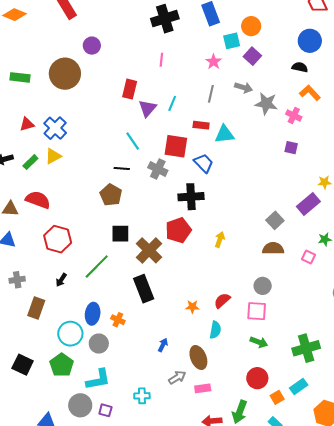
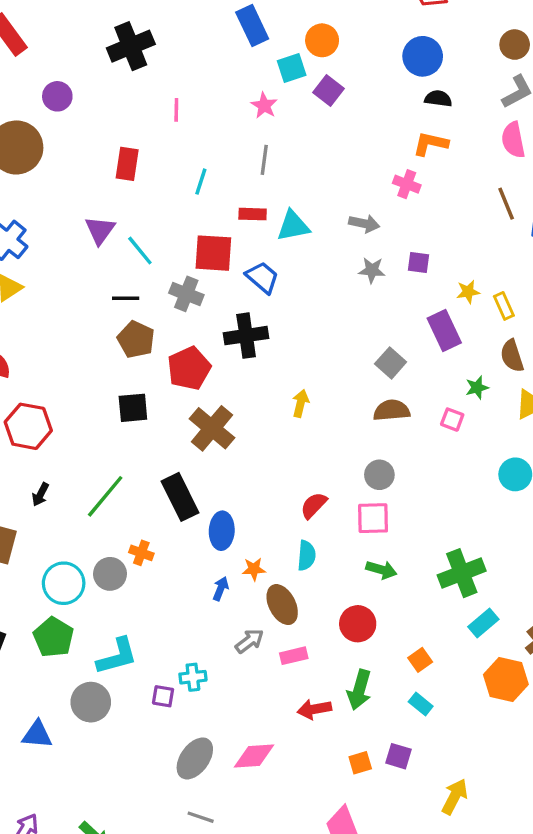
black cross: (165, 19) -> (131, 46), moved
black semicircle: (300, 67) -> (438, 99), moved
gray arrow: (244, 87) -> (364, 224), moved
orange L-shape: (310, 93) -> (430, 144), turned -30
gray star: (266, 104) -> (372, 270), moved, size x0.7
purple triangle: (147, 108) -> (100, 230), moved
purple square: (291, 148) -> (418, 262), moved
brown pentagon: (111, 195) -> (136, 339), moved
purple rectangle: (308, 204) -> (444, 331), turned -70
red pentagon: (178, 230) -> (189, 368), moved
brown cross: (149, 250) -> (212, 428), moved
green line: (97, 267) -> (105, 496), moved
orange star: (192, 307) -> (254, 569), moved
blue ellipse: (93, 314) -> (222, 531), moved
gray circle: (99, 344) -> (110, 574), moved
red circle: (257, 378) -> (358, 624), moved
cyan rectangle: (299, 387) -> (483, 623), moved
purple square: (105, 410) -> (163, 696), moved

